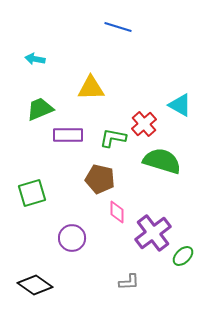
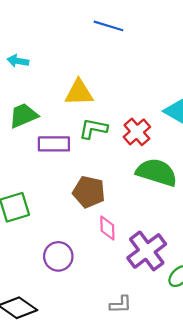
green L-shape: (113, 138) -> (93, 129), moved

